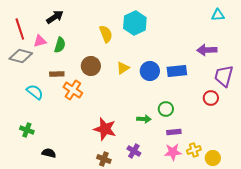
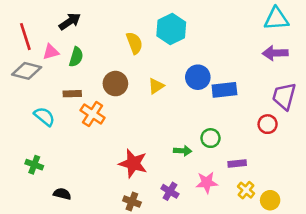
cyan triangle: (218, 15) -> (276, 19), size x1.5
purple arrow: (207, 50) -> (275, 53), moved
blue circle: (150, 71) -> (198, 77), moved
purple rectangle: (174, 132) -> (237, 163), moved
yellow cross: (194, 150) -> (246, 190), turned -32
pink star: (173, 152) -> (207, 182), moved

